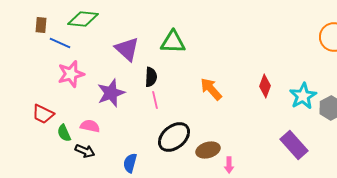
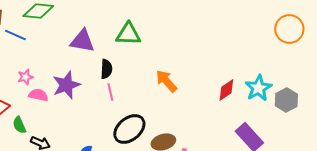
purple triangle: (127, 49) -> (82, 41), turned -32
pink star: (71, 74) -> (25, 77), moved, size x0.6
red diamond: (265, 86) -> (226, 90), moved, turned 35
pink semicircle: (90, 126) -> (38, 95), moved

